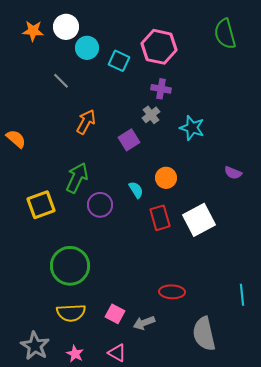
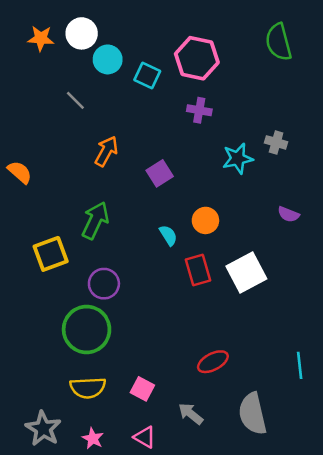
gray cross: (151, 115) -> (276, 142), moved, turned -36
cyan star: (192, 128) -> (238, 159), turned -30
purple circle: (100, 205) -> (104, 284), moved
red ellipse: (172, 292) -> (213, 362), turned -30
gray arrow: (144, 323) -> (191, 414), moved, turned 60

